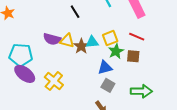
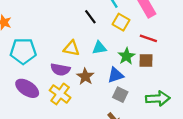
black line: (75, 12) -> (90, 17), moved
yellow square: (110, 38) -> (121, 22), moved, turned -35
purple semicircle: (52, 39) -> (60, 69), moved
brown star: (81, 46) -> (85, 76), moved
cyan pentagon: (21, 55) -> (23, 51), moved

